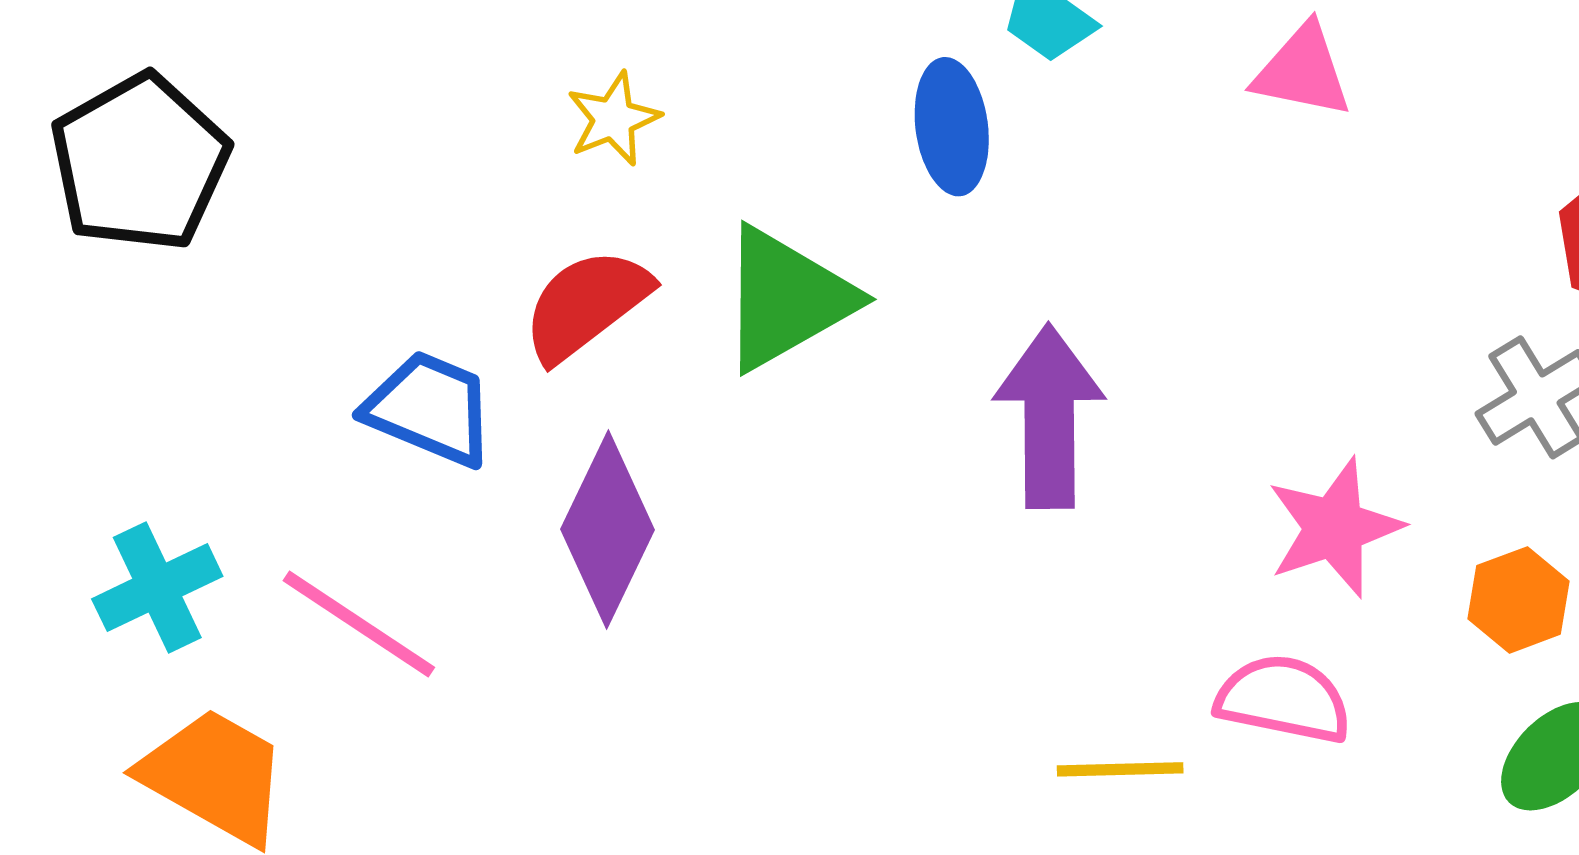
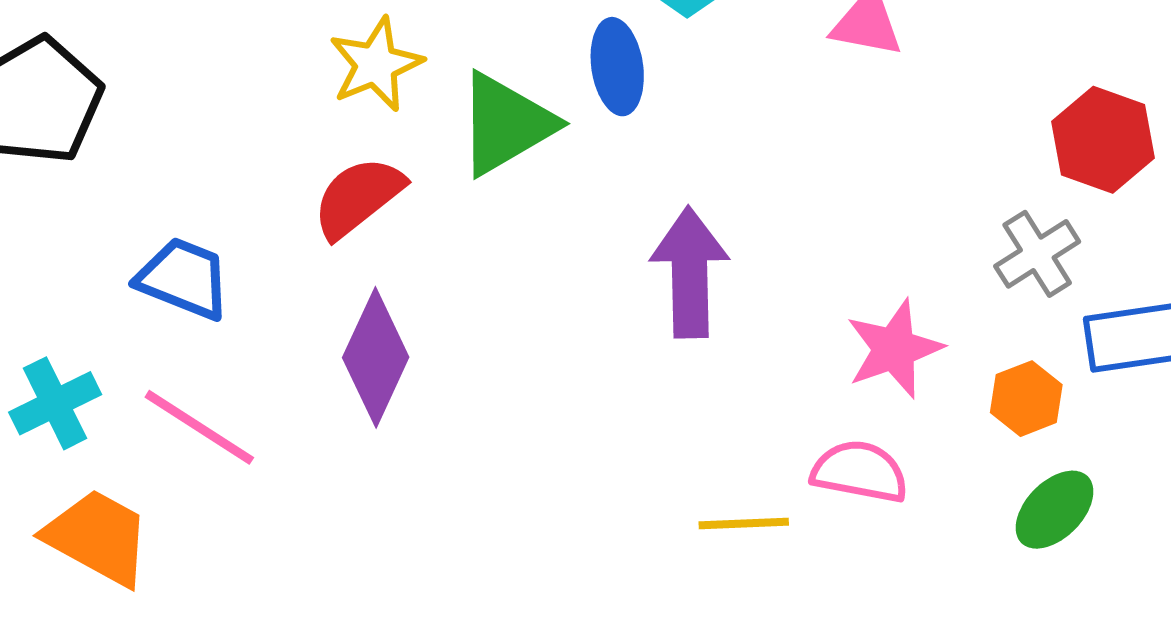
yellow star: (613, 119) -> (376, 64), size x1.4
green triangle: (786, 299) -> (506, 124), moved
blue trapezoid: (430, 409) -> (184, 278), moved

